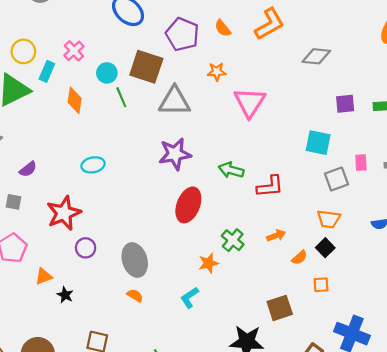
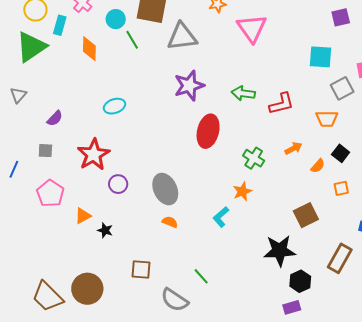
orange trapezoid: (329, 219) -> (327, 119), moved
orange star: (208, 263) -> (242, 191), moved

